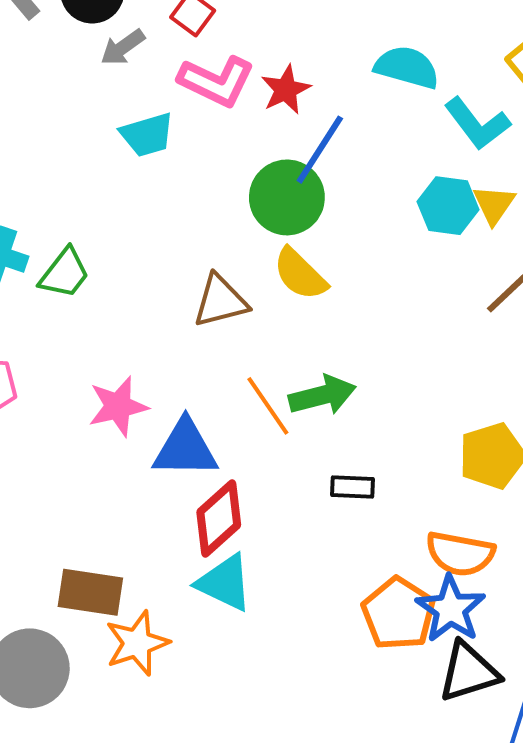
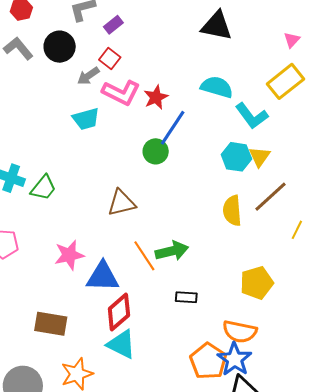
gray arrow: (123, 47) -> (88, 76), moved
green circle: (287, 197) -> (156, 151), size x0.7
yellow semicircle: (300, 274) -> (232, 211), moved, turned 40
brown rectangle: (90, 592) -> (51, 324), moved

